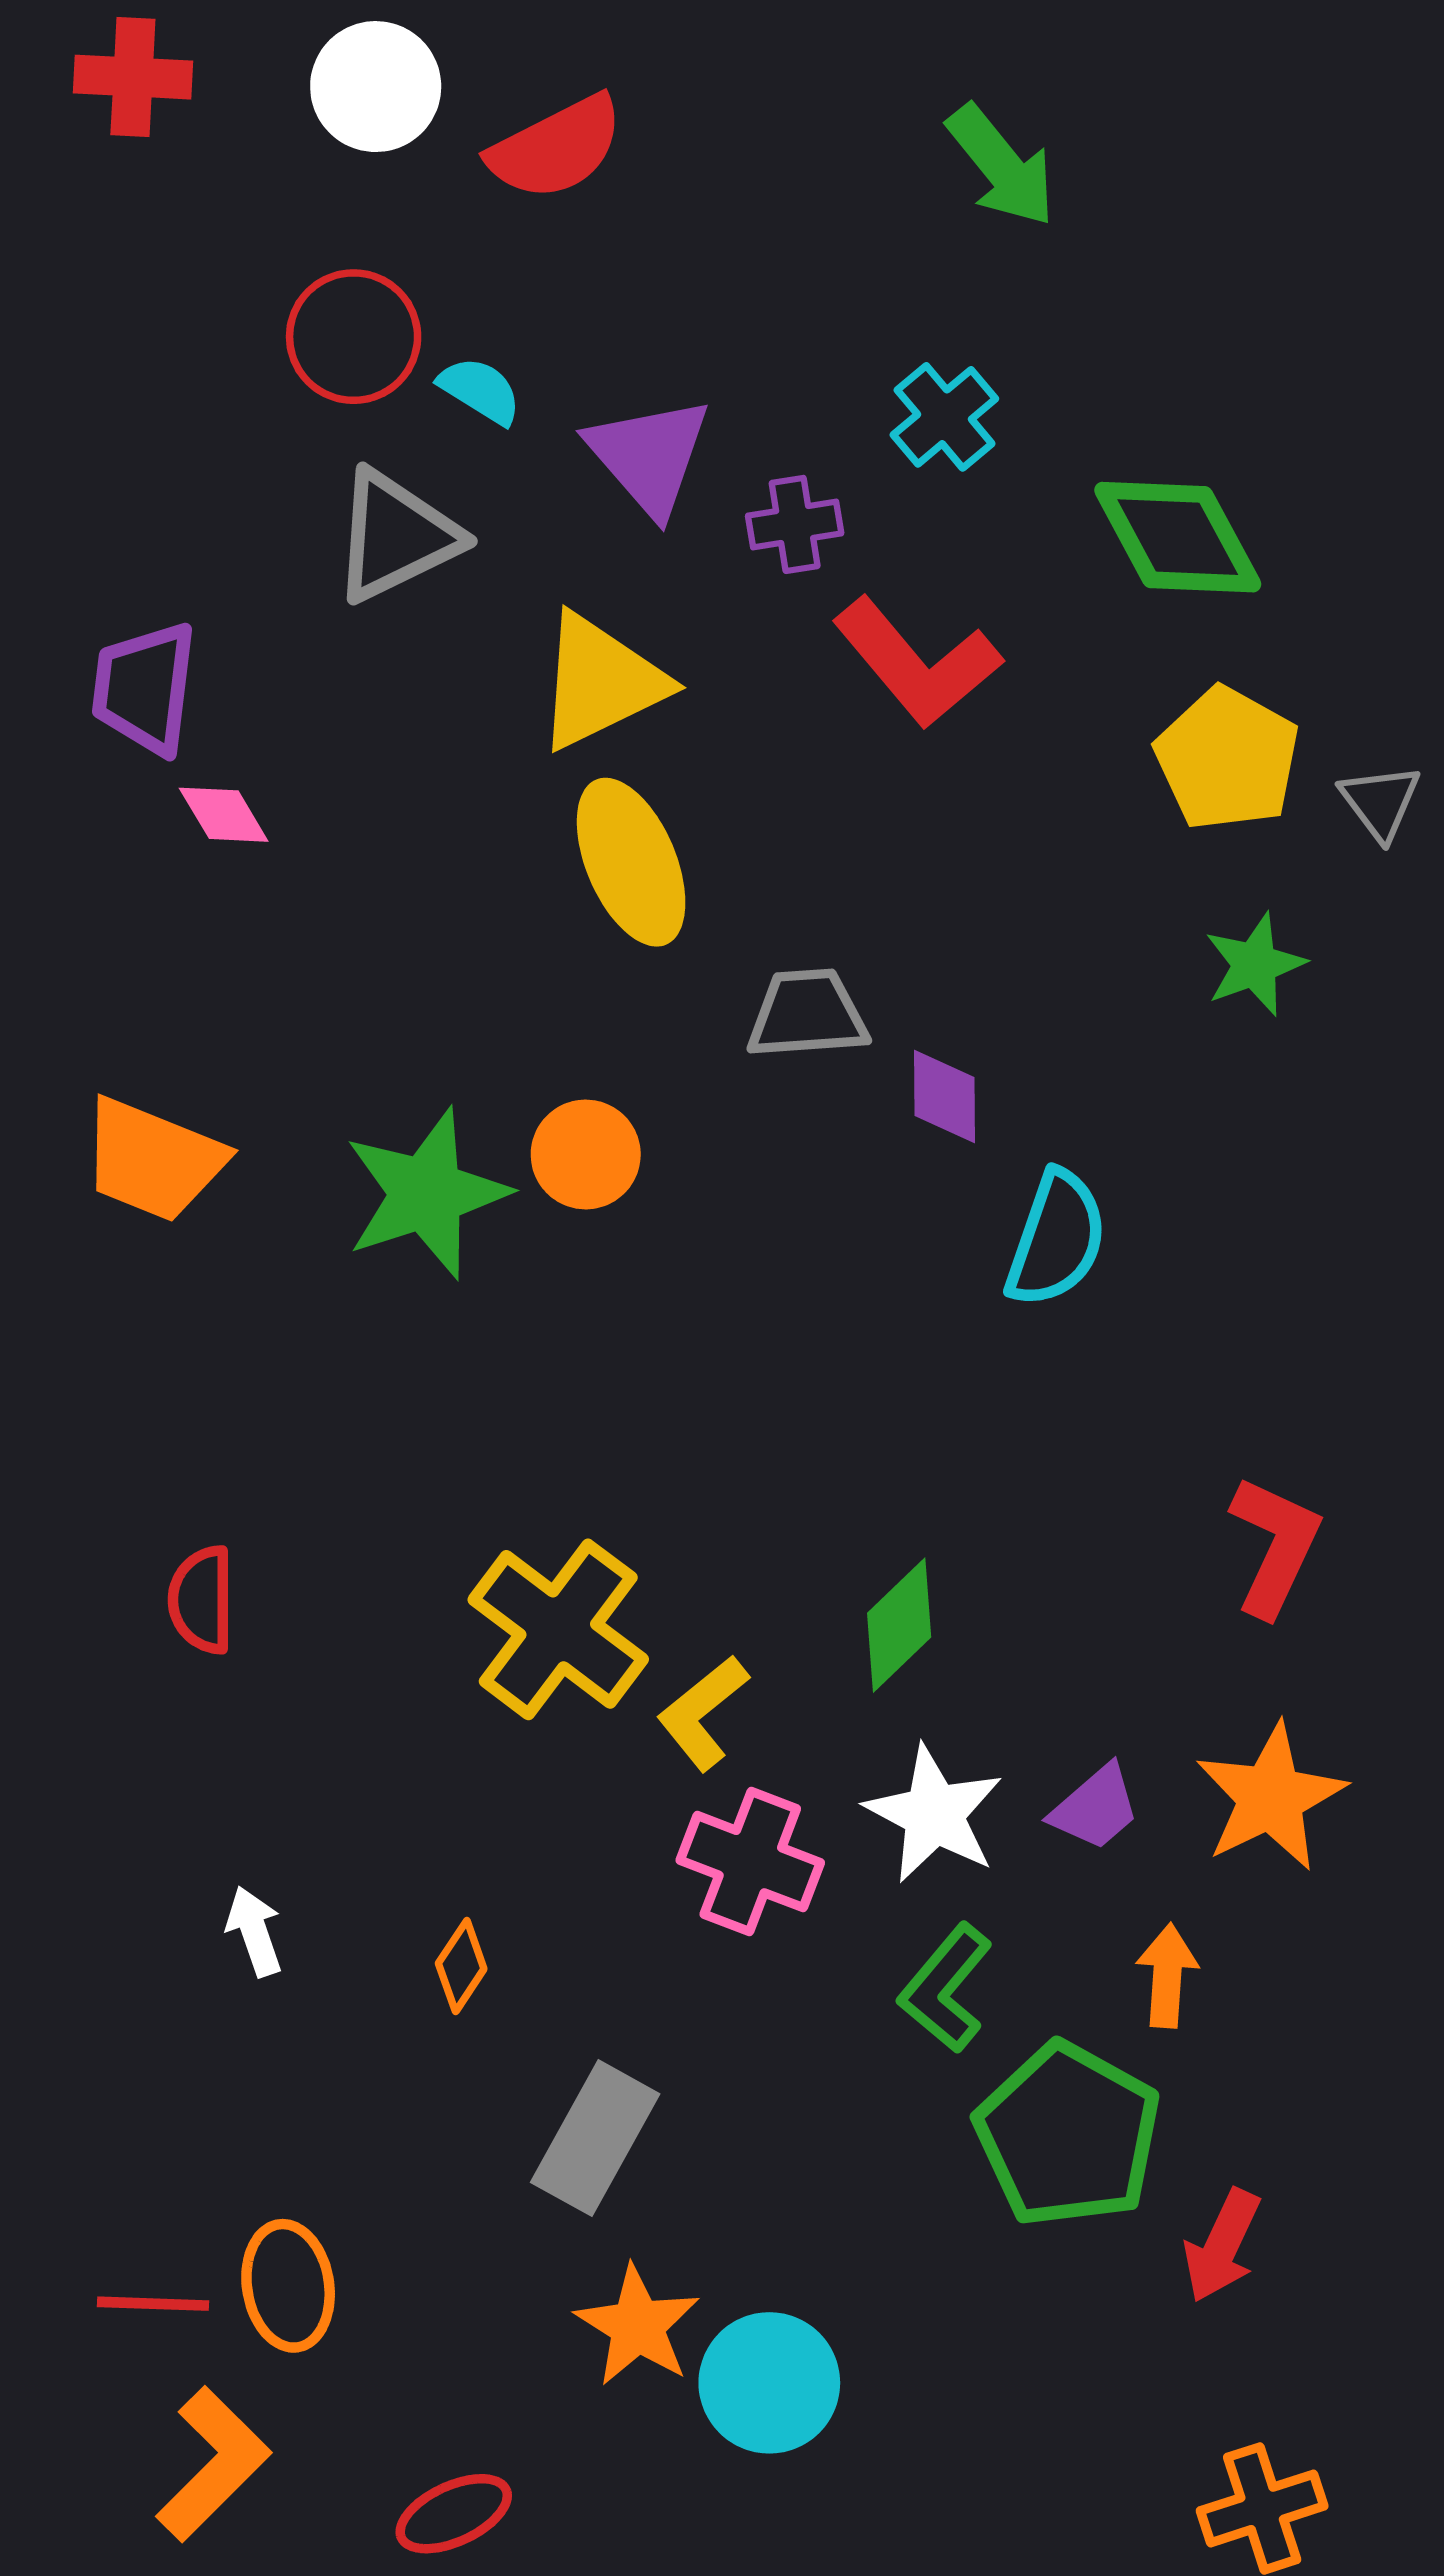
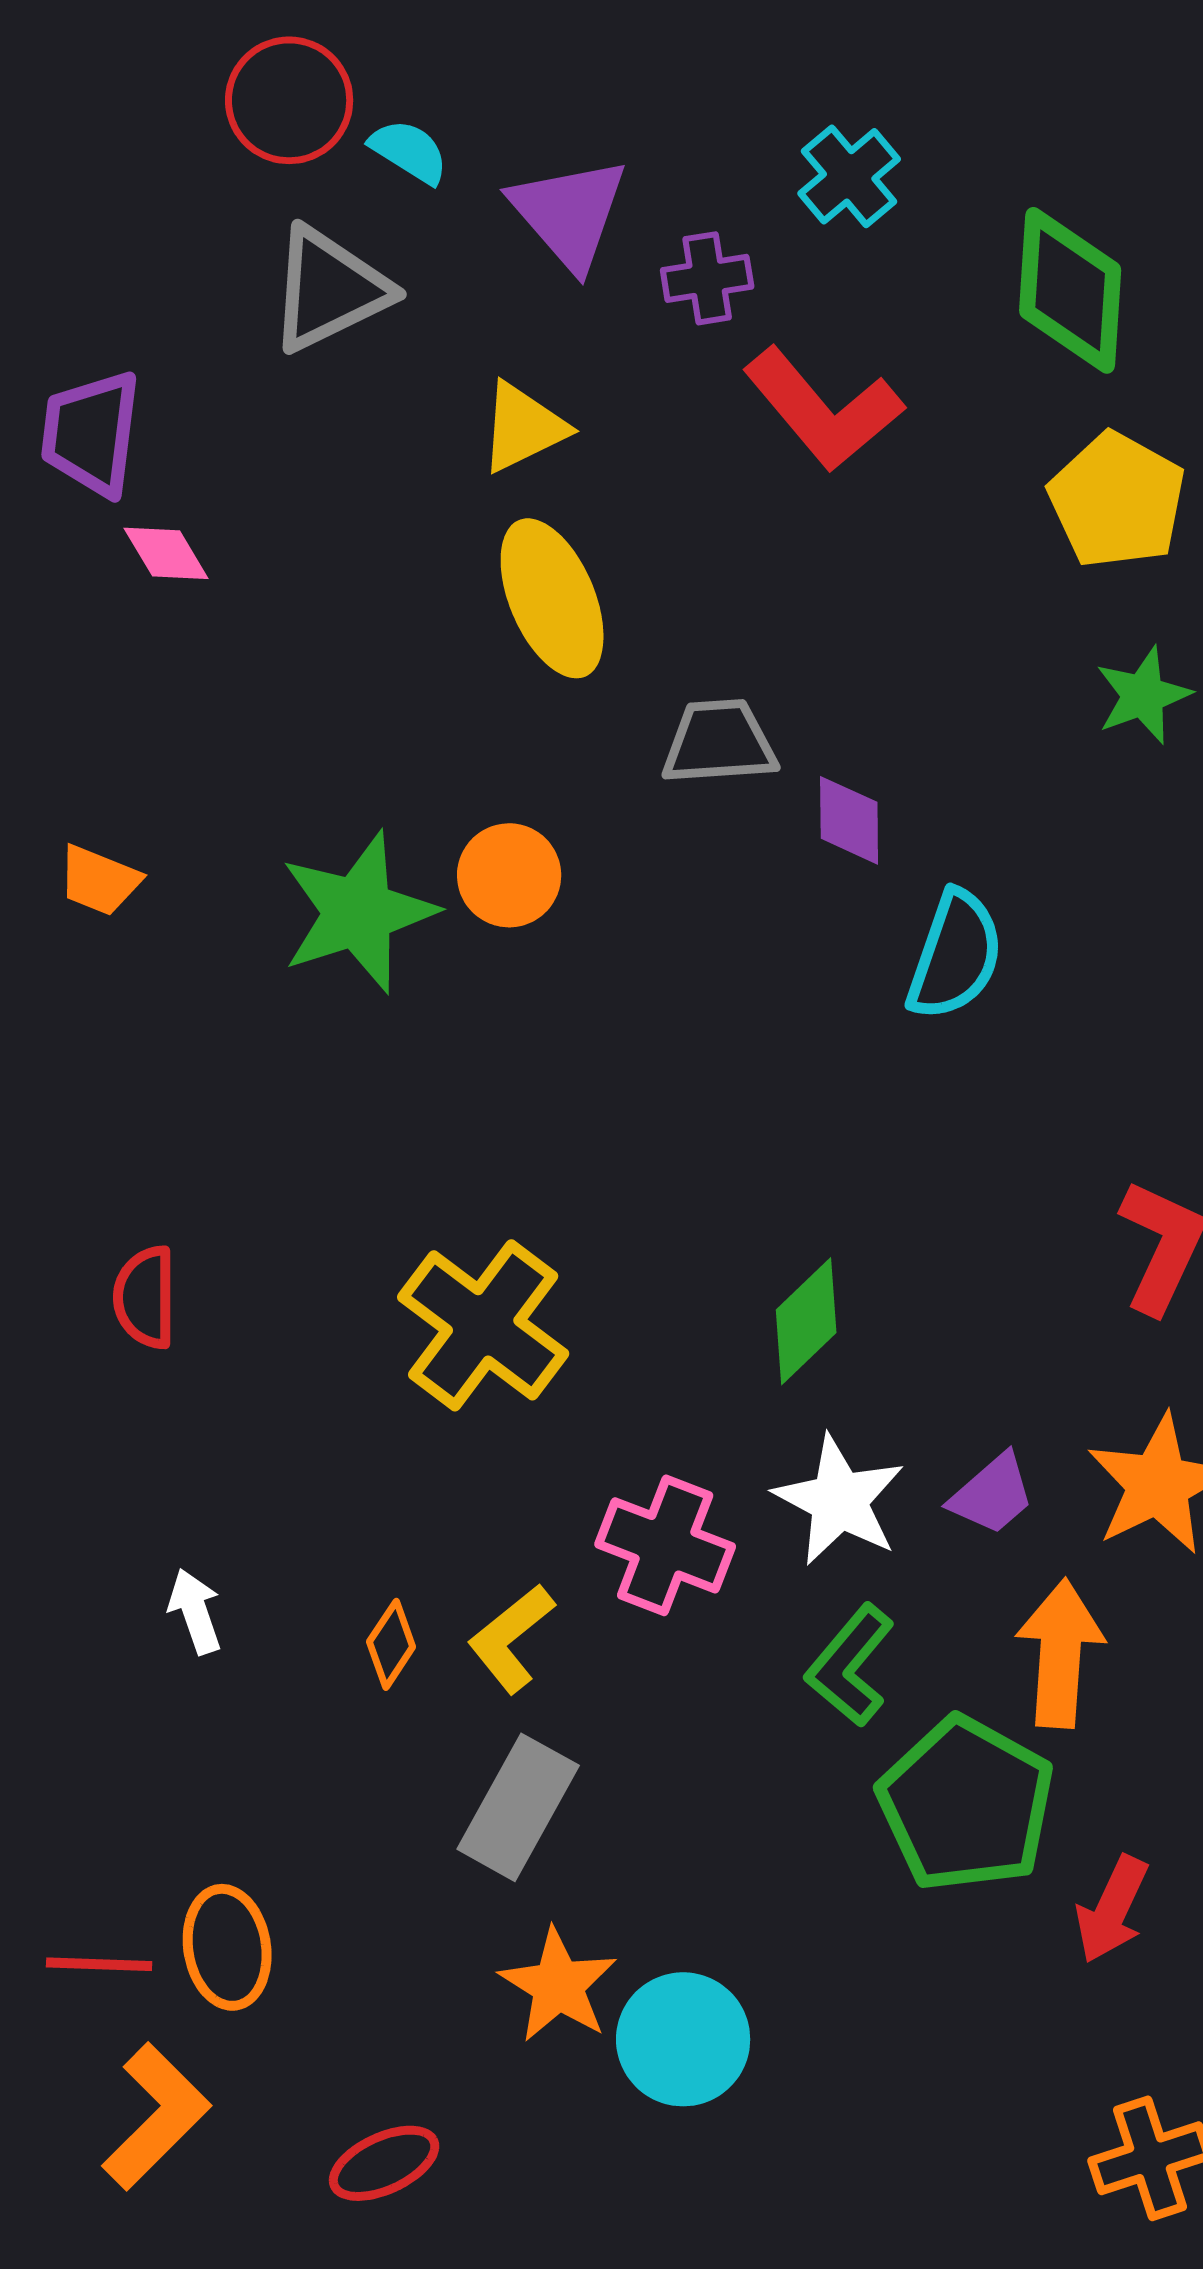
green diamond: (1178, 537) -> (1070, 290), turned 32
yellow triangle: (600, 682) -> (523, 427), size x0.7
orange trapezoid: (153, 1160) -> (99, 880), size x0.6
yellow L-shape: (703, 1713) -> (511, 1638), moved
orange arrow: (1167, 1976) -> (1060, 1653), size x1.5

